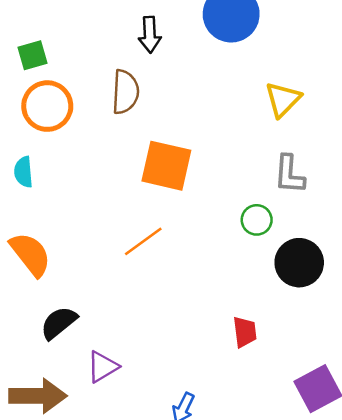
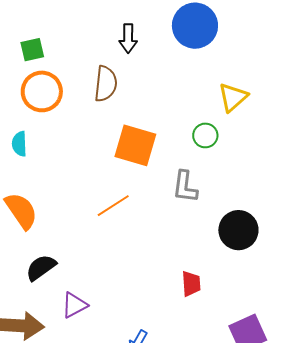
gray L-shape: (289, 174) -> (185, 187), moved
green circle: (257, 220) -> (205, 135), moved

